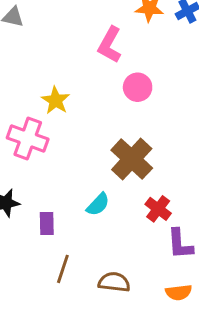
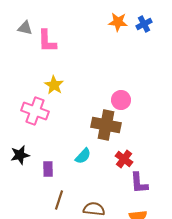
pink L-shape: (110, 45) -> (47, 41), moved, turned -30
pink circle: (138, 87) -> (121, 100), moved
brown cross: (132, 159) -> (106, 125), turned -32

